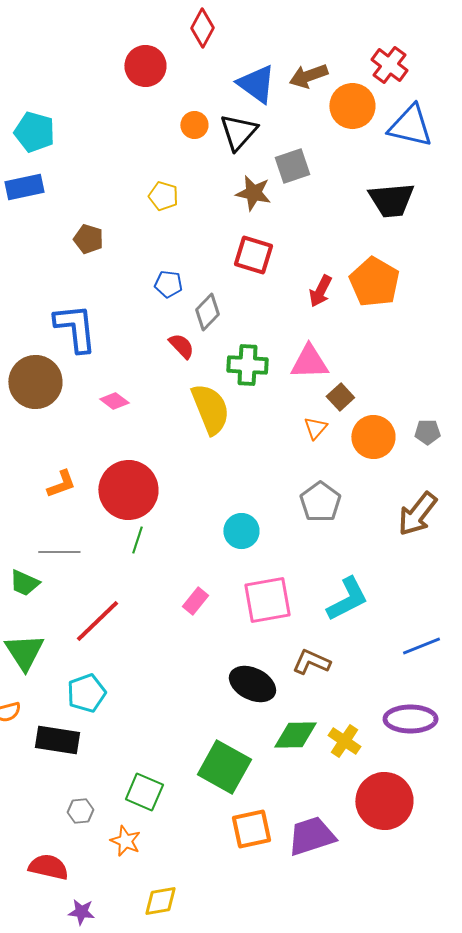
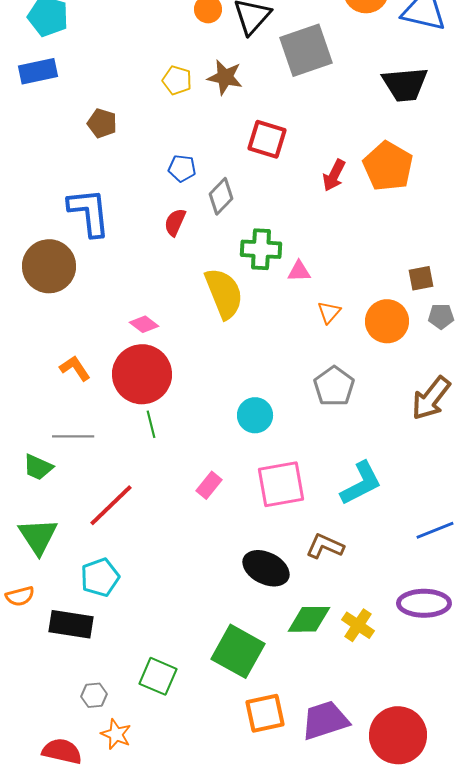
gray square: (292, 166) -> (306, 50), size x1.5
brown star: (253, 193) -> (225, 77), moved
red semicircle: (181, 346) -> (175, 222), moved, turned -112
pink triangle: (309, 362) -> (299, 271), moved, size x0.6
brown square: (340, 397) -> (421, 278), moved, turned 32
pink diamond: (114, 401) -> (144, 324), moved
orange L-shape: (61, 484) -> (75, 368), turned -104
green line: (137, 540) -> (151, 424), turned -32
red circle: (384, 801) -> (398, 735), moved
orange star: (125, 841) -> (116, 734), moved

